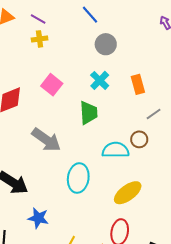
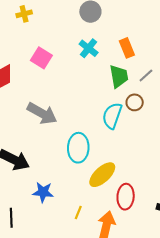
green trapezoid: (89, 113) -> (119, 76), moved
cyan semicircle: (116, 150) -> (112, 116), turned -64
yellow ellipse: (128, 193) -> (102, 175), moved

